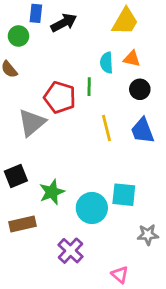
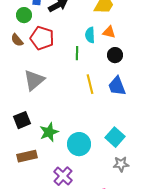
red pentagon: (60, 97) -> (42, 38), moved
cyan square: (124, 195) -> (115, 137), moved, turned 36

